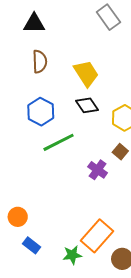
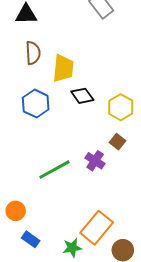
yellow trapezoid: (86, 73) -> (63, 68), moved, turned 40
green line: (59, 142) -> (54, 170), moved

